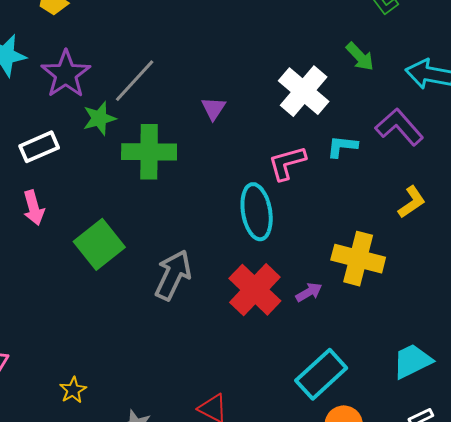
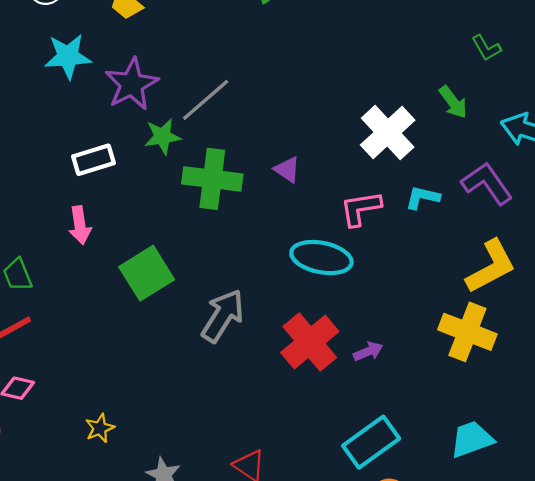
purple triangle: (213, 108) -> (287, 170), moved, turned -36
yellow L-shape: (412, 202) -> (491, 267), size x1.6
cyan ellipse: (257, 212) -> (321, 258), turned -76
yellow cross: (358, 259) -> (467, 332), moved

